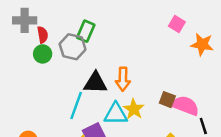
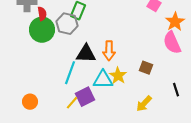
orange star: (202, 44) -> (175, 22), turned 30
green circle: (43, 54) -> (42, 30), size x1.6
pink semicircle: (185, 106) -> (172, 43), moved, turned -135

